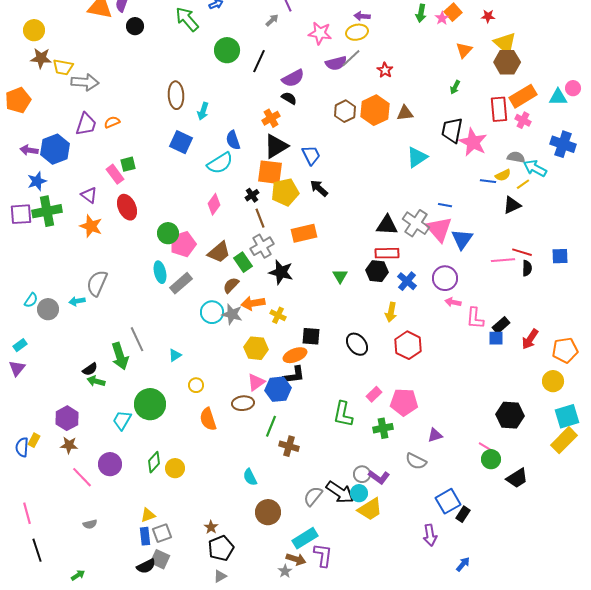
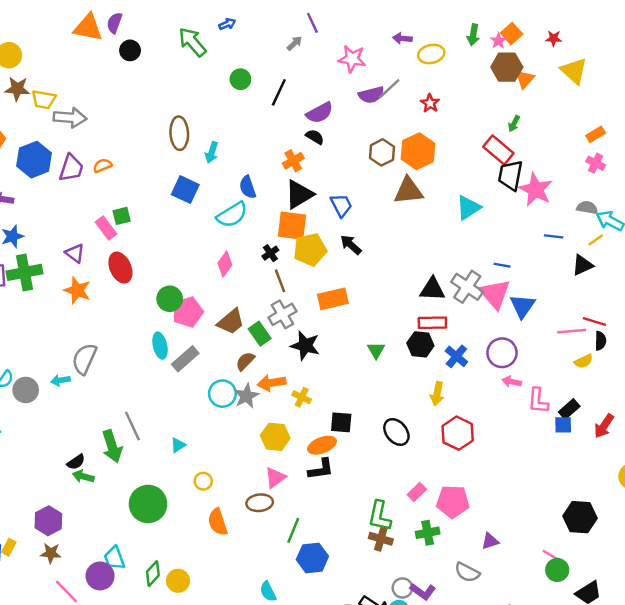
yellow ellipse: (357, 32) -> (431, 54), moved
green circle: (227, 50) -> (240, 79), size x0.7
brown hexagon: (507, 62) -> (507, 67), moved
orange rectangle: (523, 96) -> (596, 134), size x0.6
red rectangle: (499, 109) -> (498, 150), moved, turned -45
brown triangle: (405, 113) -> (408, 191), moved, size x1.5
blue hexagon: (55, 149) -> (34, 160), moved
yellow semicircle: (503, 175) -> (584, 361), moved
gray star: (232, 314) -> (246, 396), turned 30
blue hexagon: (278, 389) -> (312, 558), moved
cyan trapezoid: (122, 420) -> (114, 558), moved, turned -50
brown cross: (289, 446) -> (381, 539), moved

